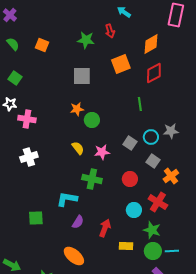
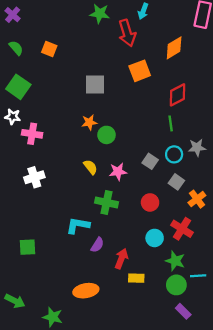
cyan arrow: (124, 12) -> (143, 11), turned -104
red arrow: (110, 31) -> (127, 33), size x1.6
green star: (86, 40) -> (100, 14), moved
red diamond: (154, 73) -> (177, 95), moved
green square: (15, 78) -> (18, 87), size x1.5
green line: (140, 104) -> (171, 123), moved
green square: (36, 218) -> (27, 247), moved
purple semicircle: (78, 222) -> (97, 245), moved
yellow rectangle: (126, 246) -> (136, 278), moved
cyan line: (172, 251) -> (198, 276), moved
orange ellipse: (74, 256) -> (86, 291), turned -50

